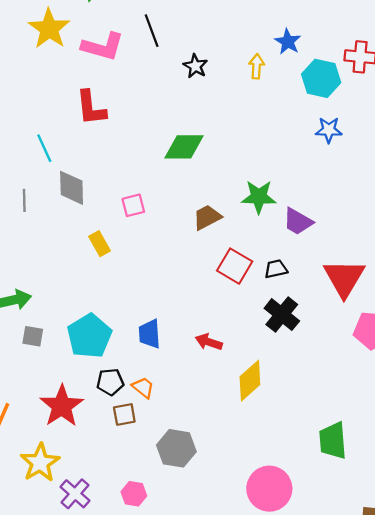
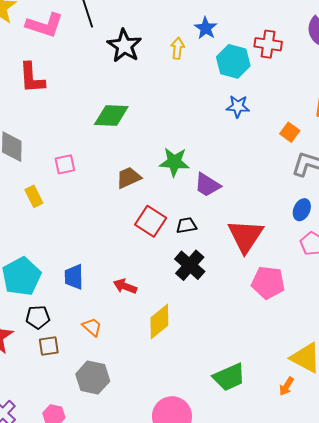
black star: (195, 66) -> (124, 46), size x1.6
orange trapezoid: (143, 387) -> (92, 327), moved
green trapezoid: (333, 441) -> (229, 377), turned -112

